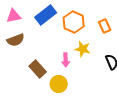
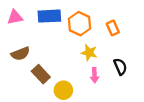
blue rectangle: (46, 15) -> (49, 16), turned 35
brown semicircle: (16, 40) -> (20, 54), moved
pink arrow: (66, 60) -> (95, 75), moved

